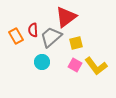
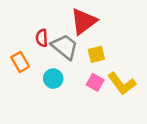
orange rectangle: (16, 36) -> (20, 62), moved
gray trapezoid: (51, 37) -> (65, 47), turned 80

